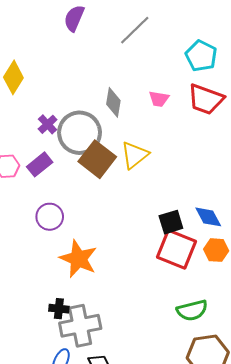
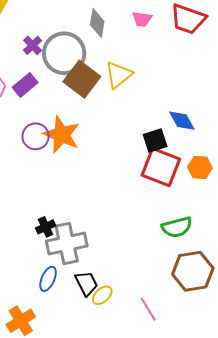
blue diamond: (208, 217) -> (182, 121), moved
orange star: (78, 259) -> (61, 135), moved
black cross: (59, 309) -> (46, 227), turned -30

